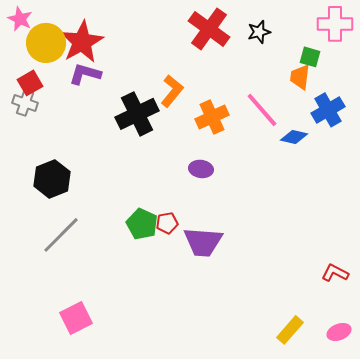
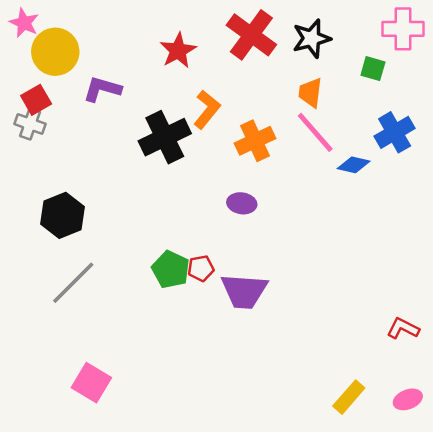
black star: (259, 32) -> (312, 38), size x1.4
red star: (82, 42) -> (178, 51), moved, size x0.7
orange trapezoid: (300, 77) -> (310, 93), moved
pink square: (76, 318) -> (91, 383), turned -32

